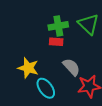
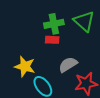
gray semicircle: (71, 67) -> (68, 65), turned -78

